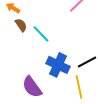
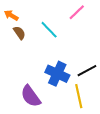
cyan line: (41, 34) -> (49, 30), moved

